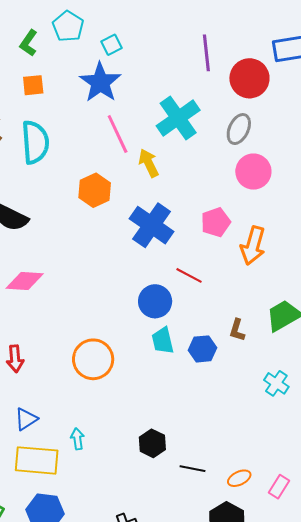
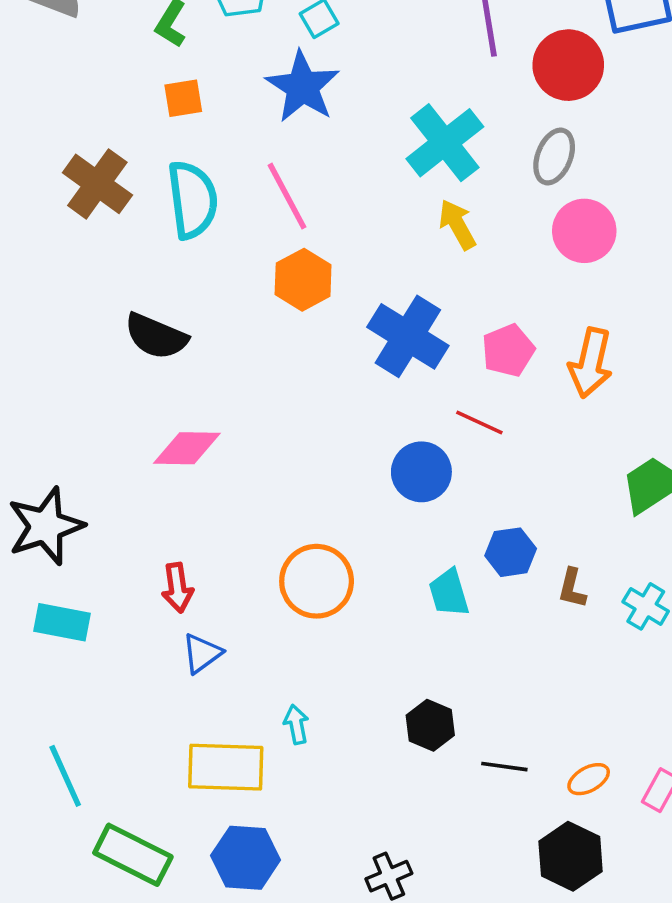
pink line: (118, 134) -> (287, 196), moved
yellow arrow: (149, 163) -> (457, 225), moved
pink pentagon: (216, 222) -> (508, 350), moved
brown L-shape: (237, 330) -> (572, 588), moved
cyan trapezoid: (163, 341) -> (449, 593), moved
blue triangle: (26, 419) -> (202, 653), moved

